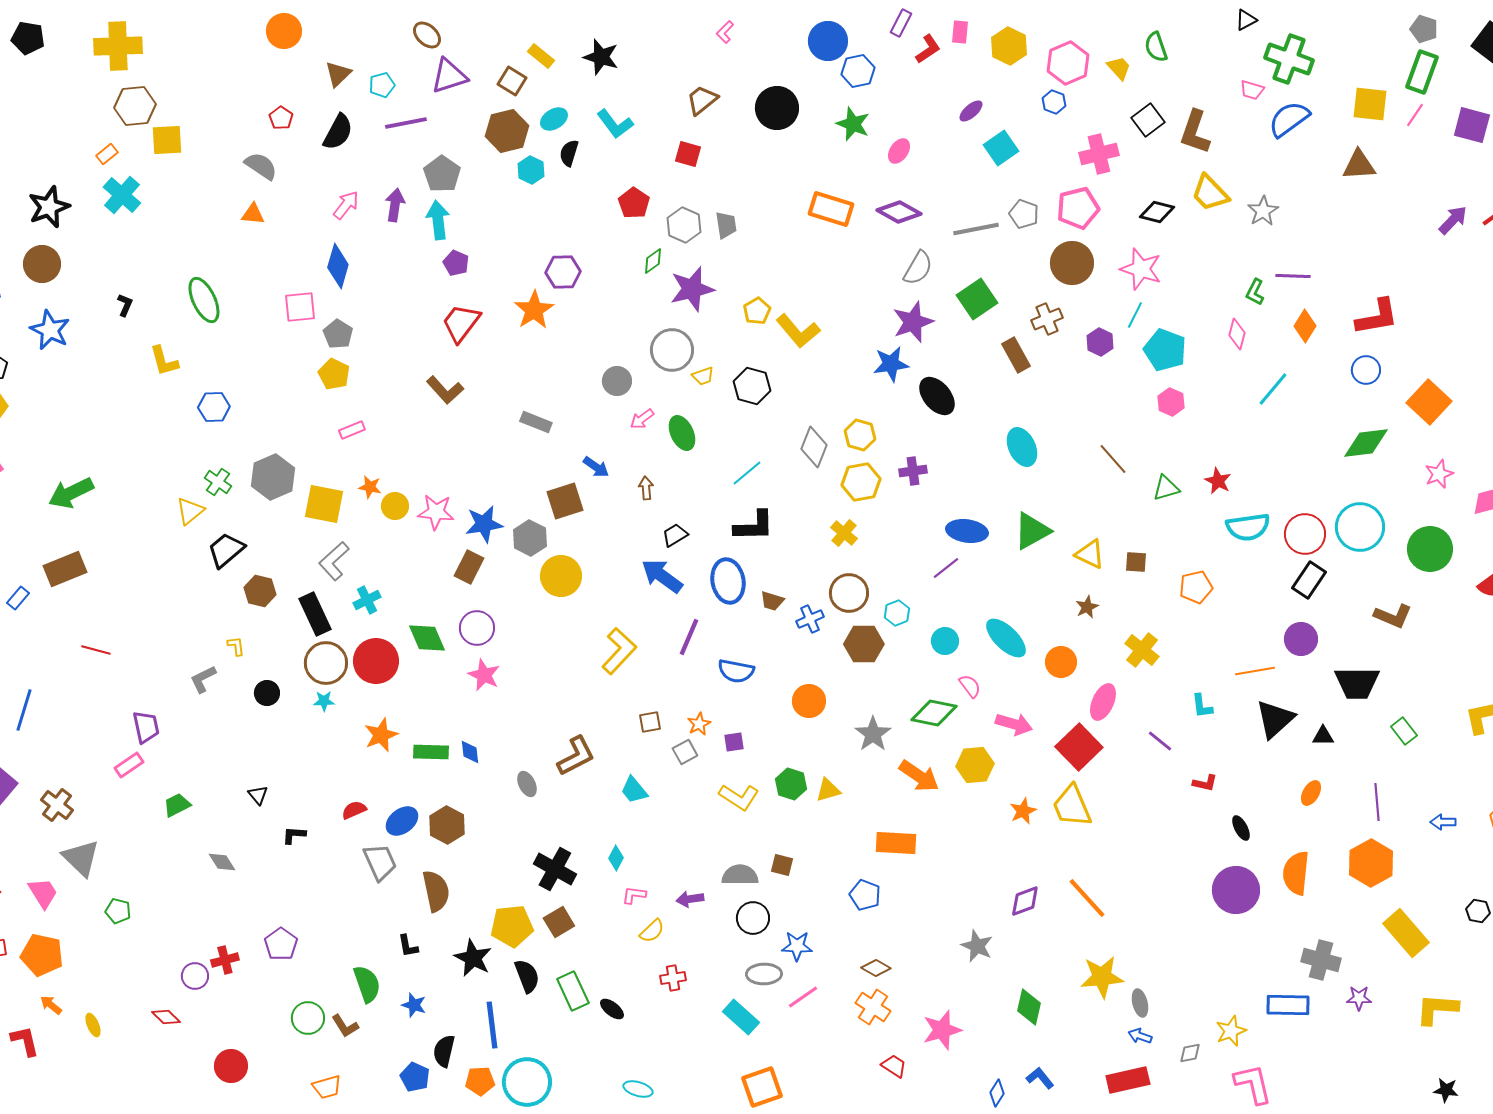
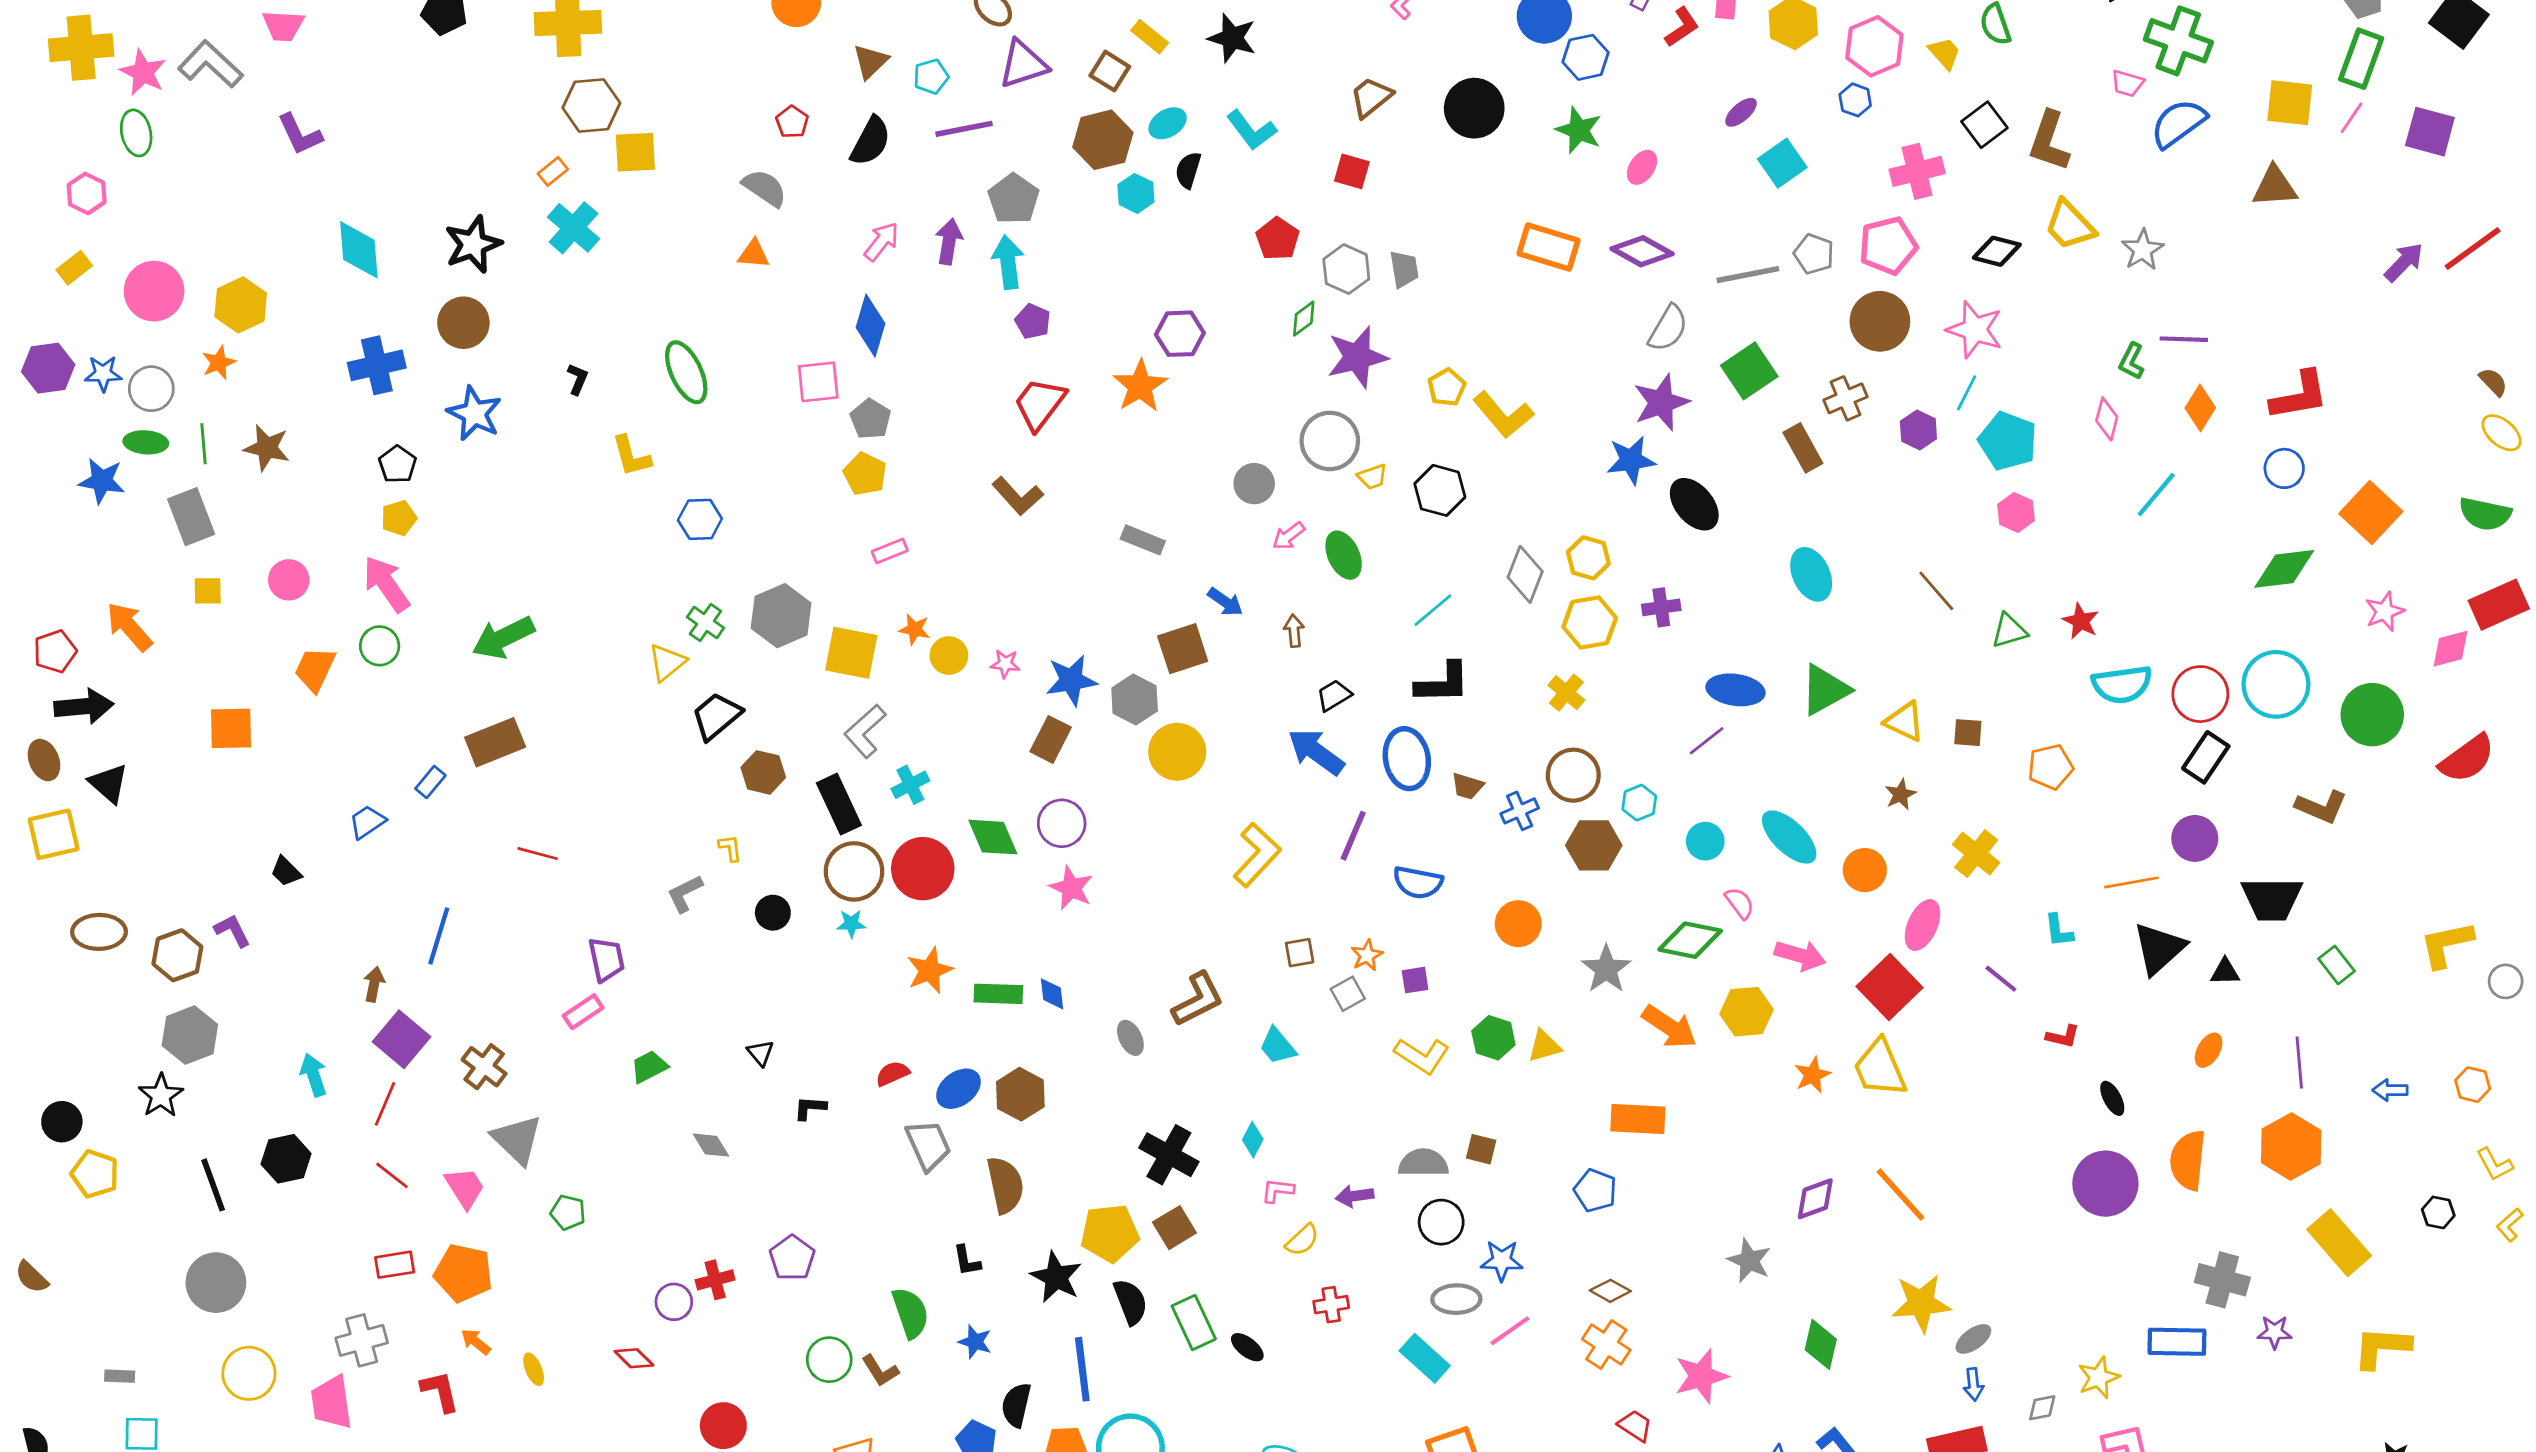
pink star: (436, 512) -> (1005, 664), size x0.6
gray ellipse: (1140, 1003) -> (1973, 1339), turned 68
blue arrow: (1140, 1036) -> (1973, 1384), turned -115

